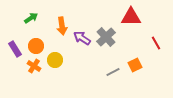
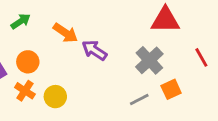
orange arrow: (62, 26) -> (65, 33), turned -48
gray cross: (106, 37) -> (149, 60), moved
yellow circle: (55, 60) -> (55, 97), moved

